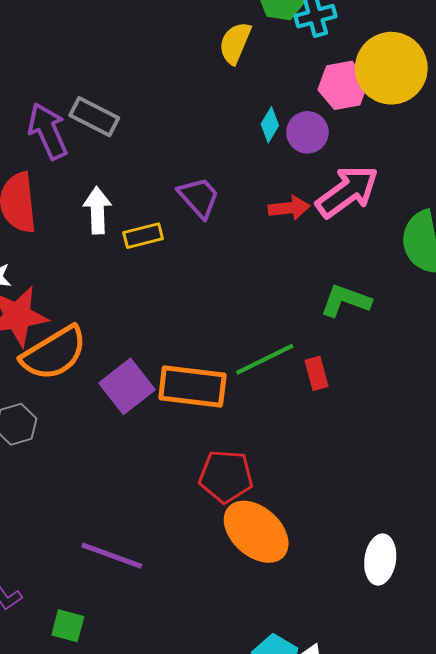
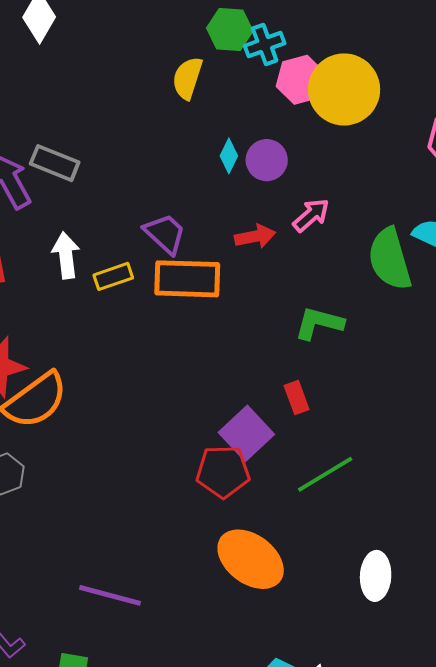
pink hexagon: (343, 85) -> (301, 80), moved
pink arrow: (347, 191) -> (311, 215), size x0.6
green line: (265, 359) -> (325, 474), moved
purple square: (127, 386) -> (246, 433), moved
orange rectangle: (192, 387) -> (187, 279), moved
red pentagon: (226, 476) -> (223, 472), moved

